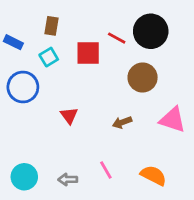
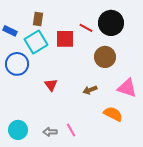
cyan square: (49, 57) -> (36, 42), size x1.6
pink line: (106, 170) -> (71, 130), moved
orange semicircle: (153, 175) -> (113, 114), moved

